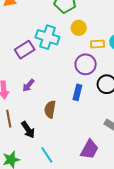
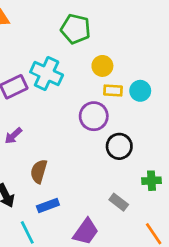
yellow circle: (79, 28) -> (102, 66), moved
blue rectangle: (77, 92) -> (48, 205), moved, turned 49

